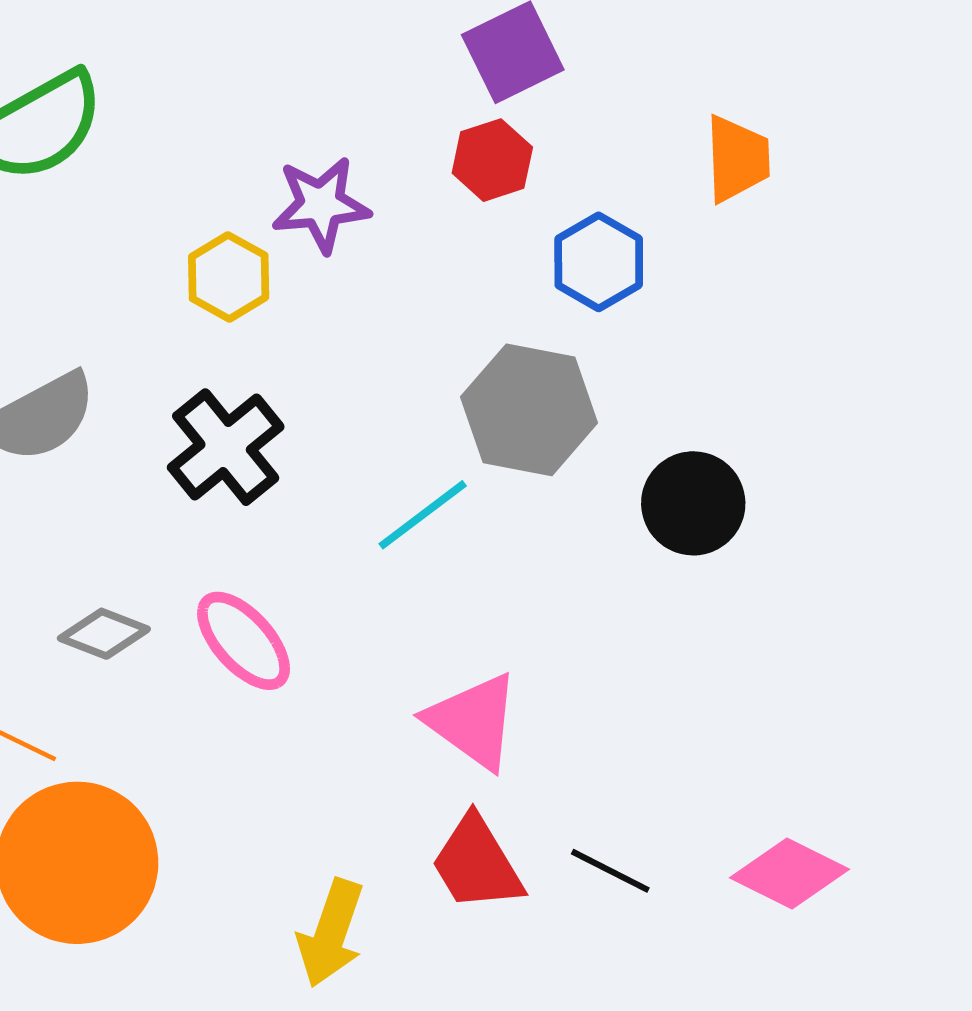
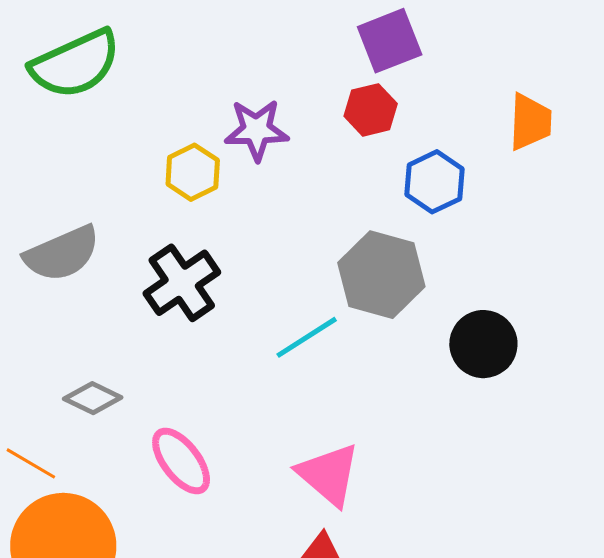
pink ellipse: (244, 641) -> (181, 461), moved

